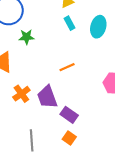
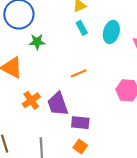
purple rectangle: (69, 115) -> (80, 123), turned -30

